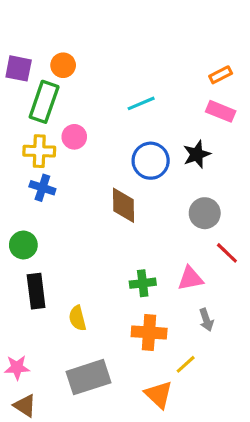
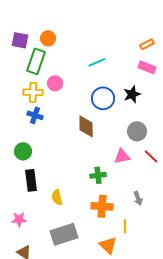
pink triangle: (190, 278) -> (122, 156), moved
yellow line: (186, 364) -> (125, 226), turned -48
pink star: (17, 367) -> (19, 219), moved

